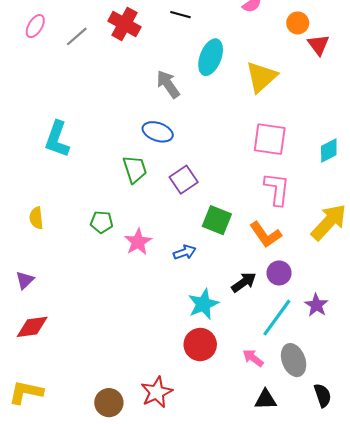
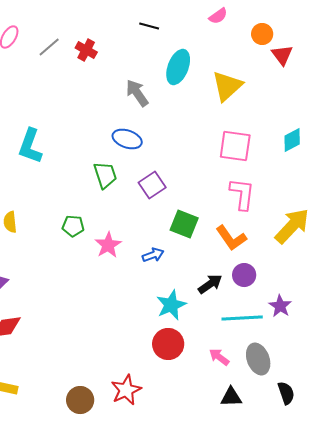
red cross: (124, 24) -> (86, 50), moved, size x0.7
cyan diamond: (329, 151) -> (292, 140), moved
cyan line: (277, 318) -> (242, 318), turned 51

